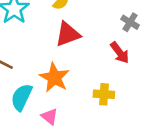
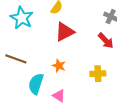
orange star: (54, 78) -> (59, 66), size x0.6

